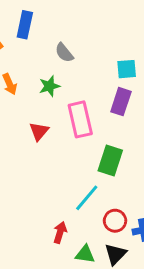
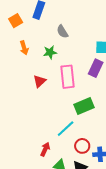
green rectangle: (110, 160) -> (84, 106), turned 42

